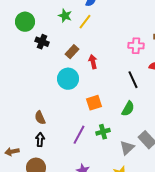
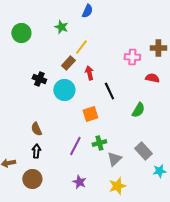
yellow line: (85, 22) -> (81, 47), moved
black cross: (42, 42) -> (39, 79), moved
black line: (133, 80) -> (109, 91), moved
green semicircle: (128, 109) -> (138, 110), moved
gray triangle: (127, 148) -> (114, 159), moved

